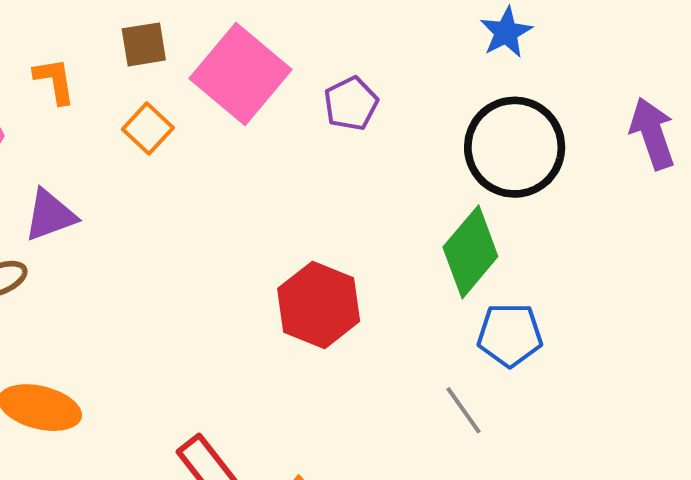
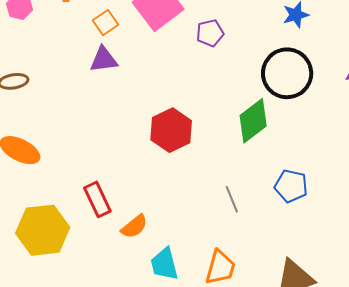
purple triangle: (50, 215) -> (104, 60), moved
blue pentagon: (510, 335) -> (291, 186), moved

